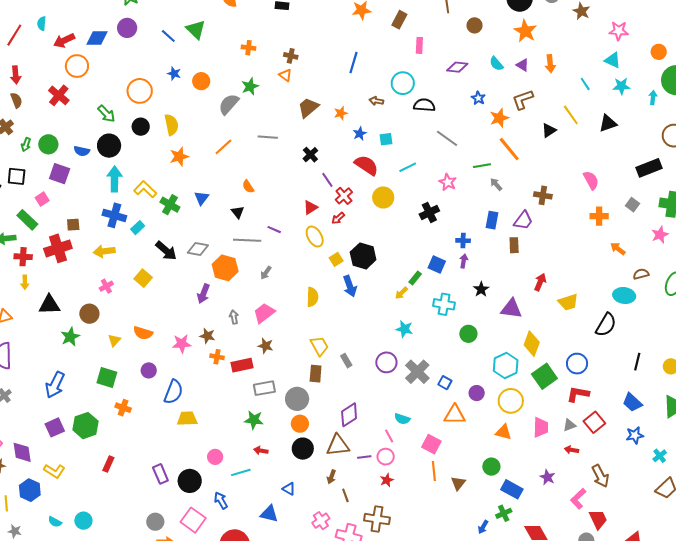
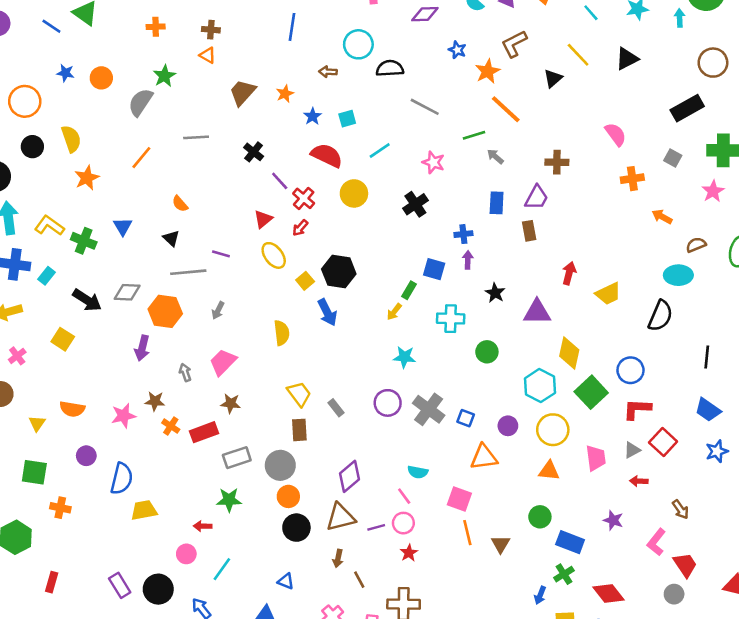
orange cross: (217, 357) -> (171, 426), turned 32
red arrow: (261, 450) -> (203, 526), moved
cyan line: (241, 472) -> (222, 569), turned -30
brown arrow: (600, 476) -> (680, 509), size x0.7

